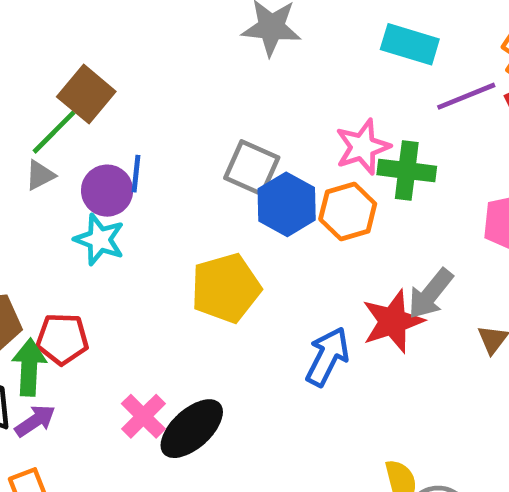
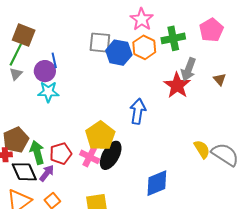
green cross: (407, 171) -> (173, 38), moved
yellow pentagon: (226, 288) -> (100, 136), moved
red pentagon: (62, 339) -> (61, 154), moved
blue arrow: (327, 357) -> (138, 111), moved

